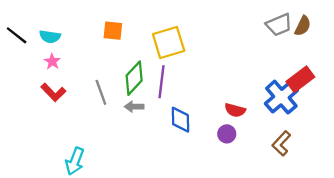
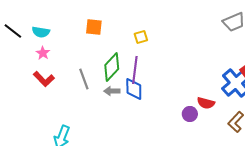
yellow square: (169, 42) -> (141, 37), size x0.5
red semicircle: (235, 110) -> (206, 103), moved
blue diamond: (180, 120) -> (134, 89), moved

